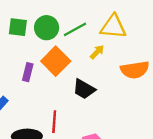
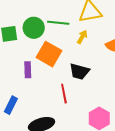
green line: (75, 29) -> (58, 23), turned 50
red line: (54, 122) -> (64, 94), moved

